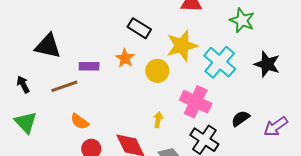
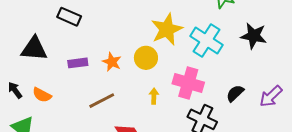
black rectangle: (139, 28) -> (69, 17), moved
orange star: (125, 58) -> (112, 62), moved
brown line: (64, 86) -> (102, 101), moved
yellow arrow: (158, 120) -> (154, 96), moved
orange semicircle: (80, 121) -> (42, 95), moved

